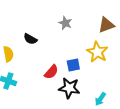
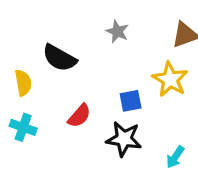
black semicircle: (30, 39) -> (59, 58), size x1.5
red semicircle: (51, 72) -> (79, 116), moved

